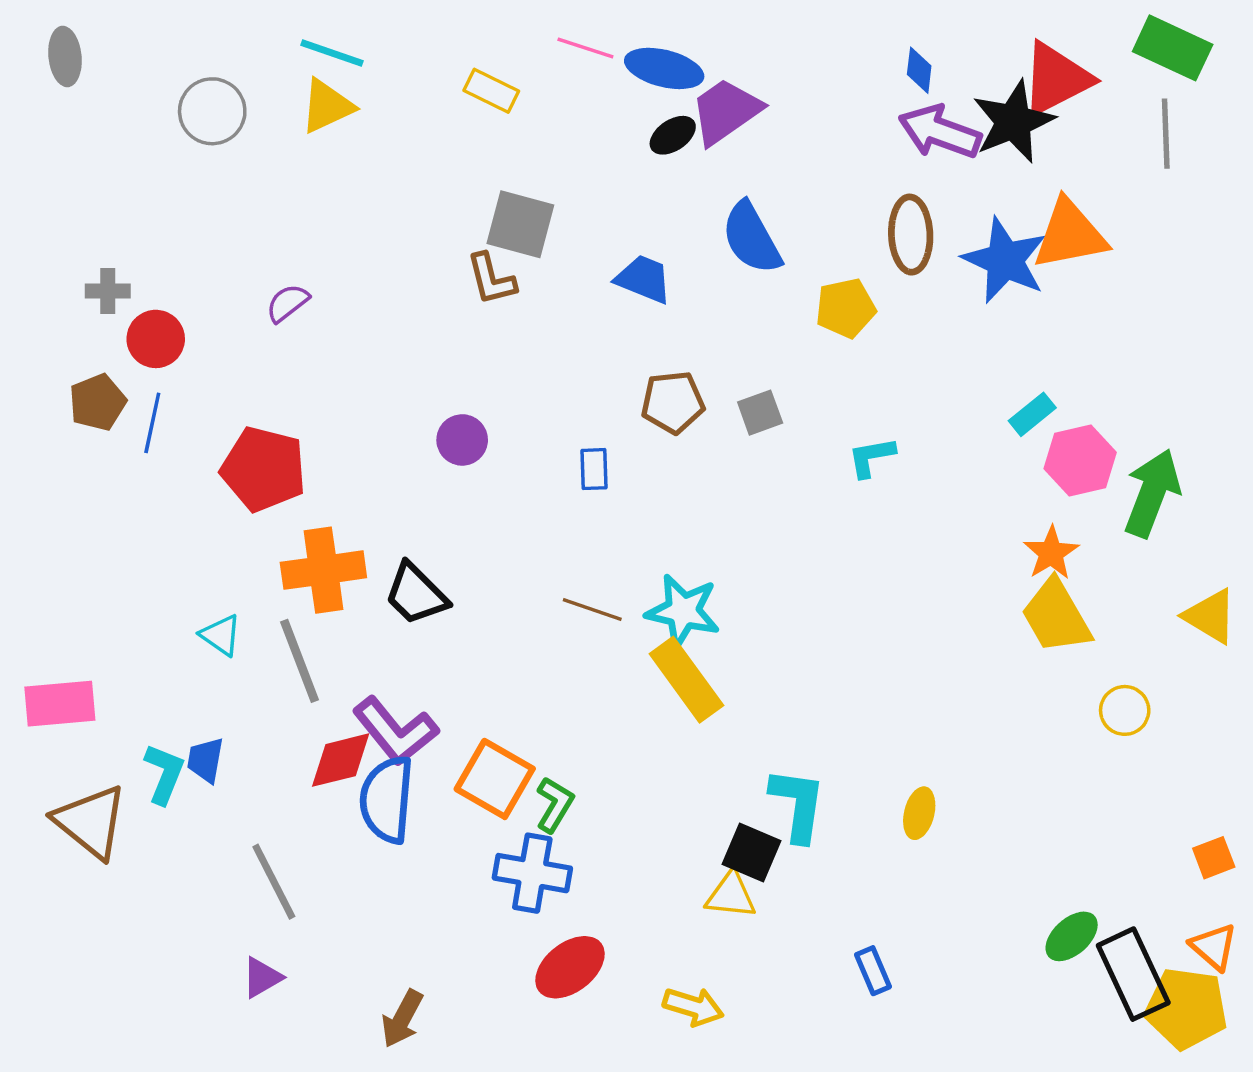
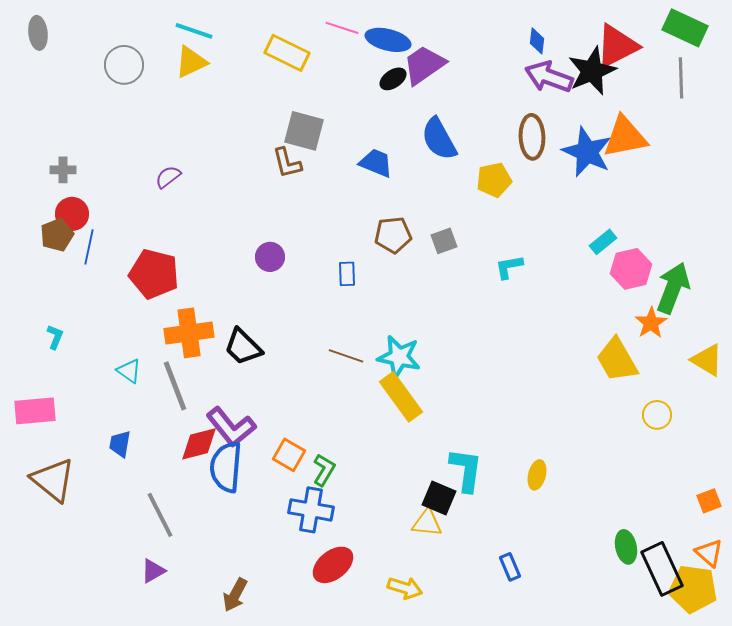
yellow rectangle: (491, 91) -> (287, 53), size x1.4
red circle: (156, 339) -> (72, 214), moved
orange star: (1051, 553) -> (651, 323), moved
cyan L-shape: (164, 774) -> (55, 337), moved, size x0.7
orange square: (495, 779) -> (289, 455), size x0.7
green ellipse: (1072, 936) -> (626, 547), turned -60

